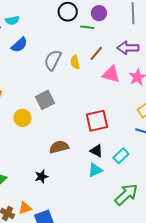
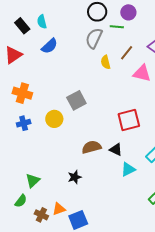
cyan semicircle: (12, 20) -> (42, 22), turned 88
gray semicircle: (53, 60) -> (94, 38), moved
black triangle: (96, 151) -> (116, 150), moved

